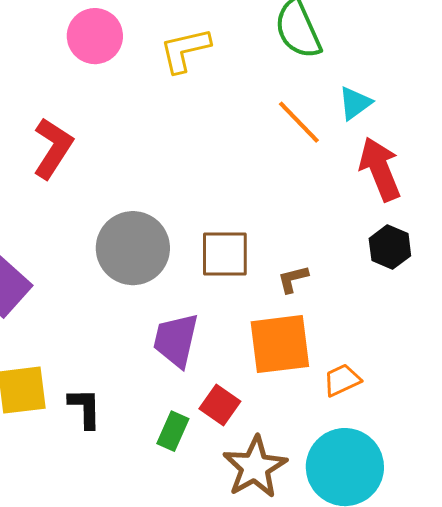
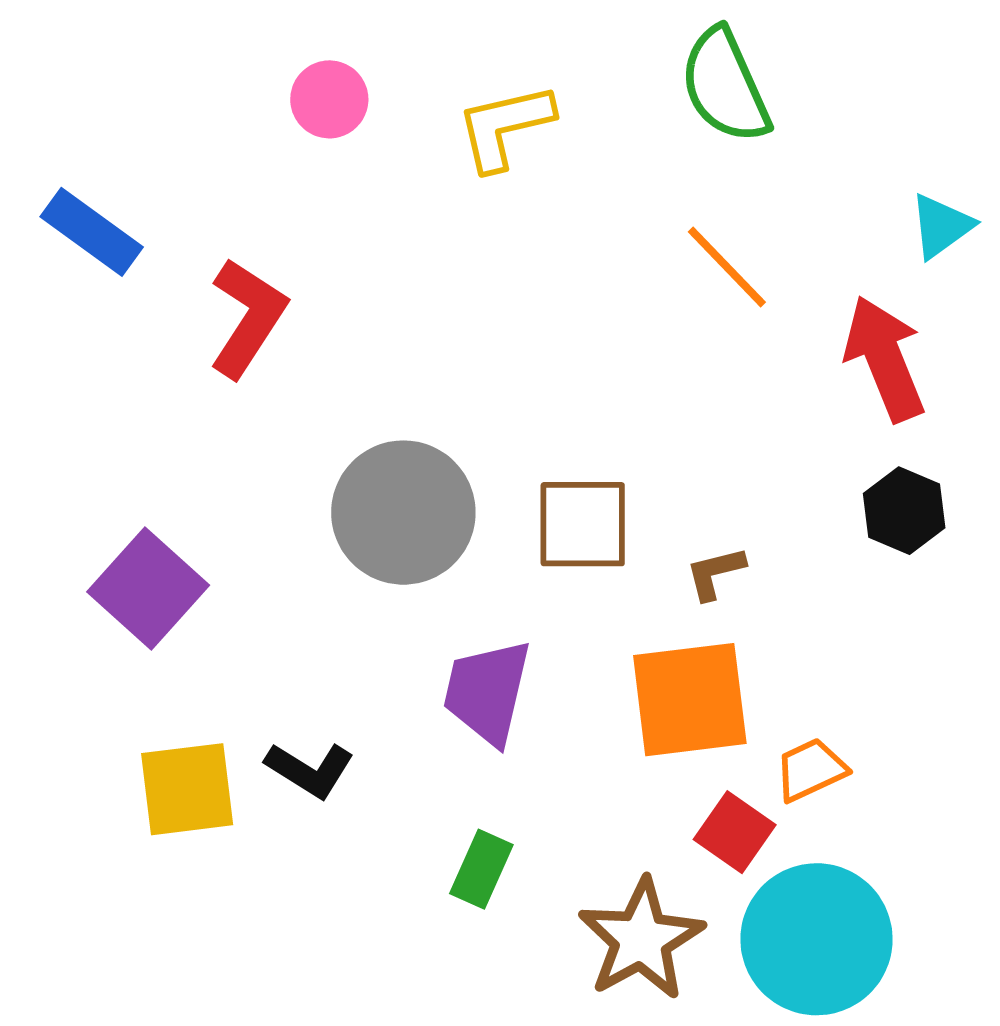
pink circle: (95, 36) -> (329, 99), size x0.7
cyan triangle: (355, 103) -> (941, 226), moved
red square: (220, 405) -> (735, 832), moved
black L-shape: (85, 408) -> (310, 770), moved, turned 123

